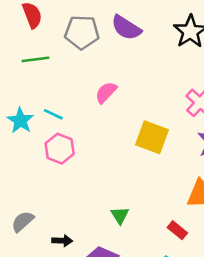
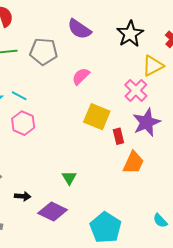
gray pentagon: (82, 32) -> (44, 51), moved
pink semicircle: (106, 92) -> (81, 76), moved
red rectangle: (177, 230) -> (118, 136), moved, turned 35

